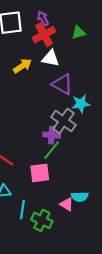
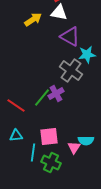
purple cross: (52, 135) -> (56, 94), moved, turned -35
green line: (52, 150) -> (42, 98), moved
pink square: (40, 173) -> (49, 137), moved
pink triangle: (67, 204) -> (74, 148), turned 32

